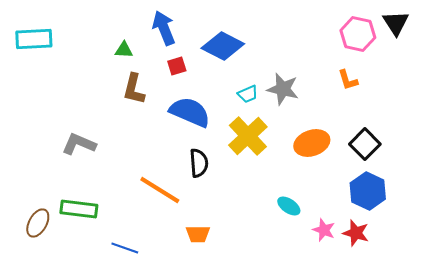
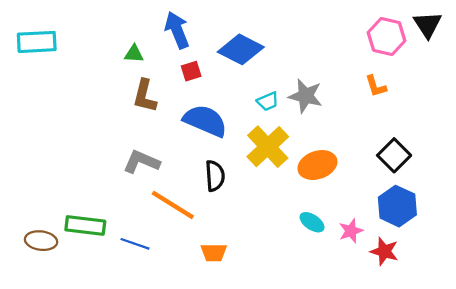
orange ellipse: (312, 143) -> (317, 165), moved
gray L-shape: (79, 144) -> (141, 162), moved
brown ellipse: (38, 223) -> (41, 241), turned 68
pink star: (324, 230) -> (351, 231), moved, turned 30
blue line: (125, 248) -> (135, 244), moved

